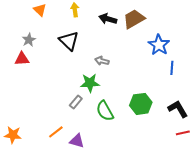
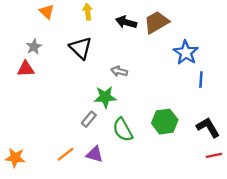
purple triangle: (77, 141) -> (95, 154), moved

